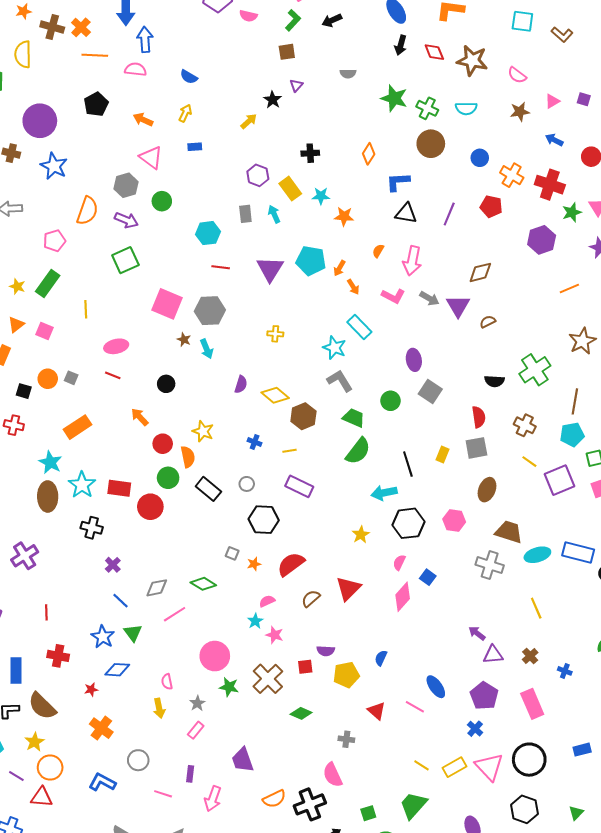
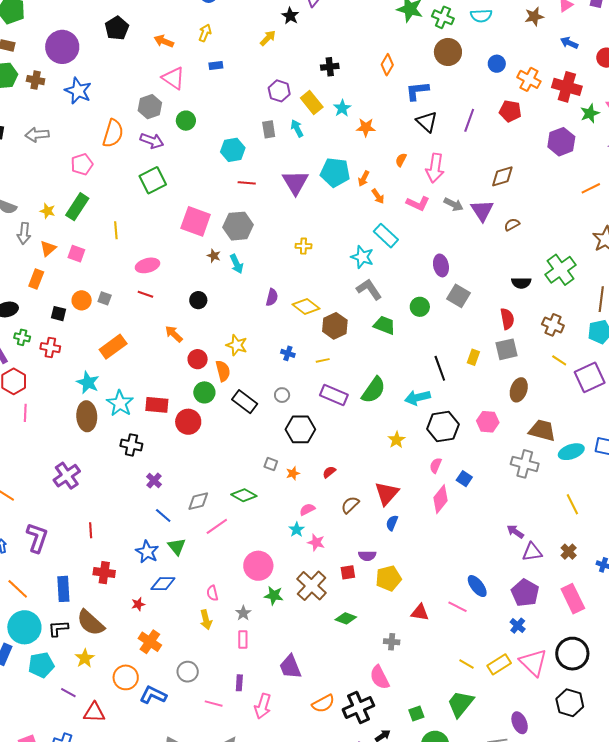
cyan star: (321, 196) -> (342, 108), turned -30
black triangle: (406, 213) -> (427, 122), turned 35
green semicircle: (358, 451) -> (374, 390), moved
red semicircle: (291, 564) -> (329, 472), size x0.5
blue semicircle: (381, 658) -> (392, 523), moved
red triangle: (376, 711) -> (420, 612), turned -30
pink rectangle: (196, 730) -> (243, 640), turned -36
orange circle: (50, 768) -> (126, 677), moved

